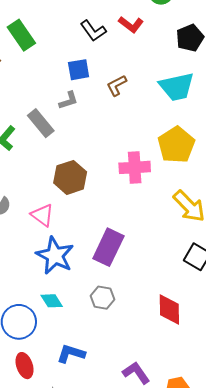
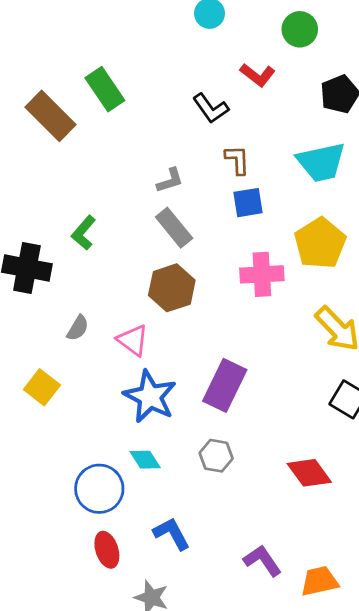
black L-shape: (93, 31) -> (211, 108), moved
blue square: (79, 70) -> (248, 203), moved
brown L-shape: (117, 85) -> (237, 160), turned 115
gray rectangle: (41, 123) -> (174, 228), moved
red diamond: (169, 310) -> (309, 473), turned -36
blue L-shape: (71, 354) -> (172, 534), turned 44

